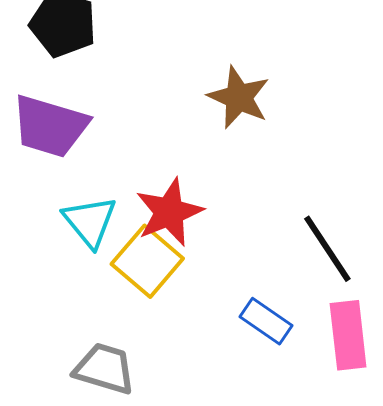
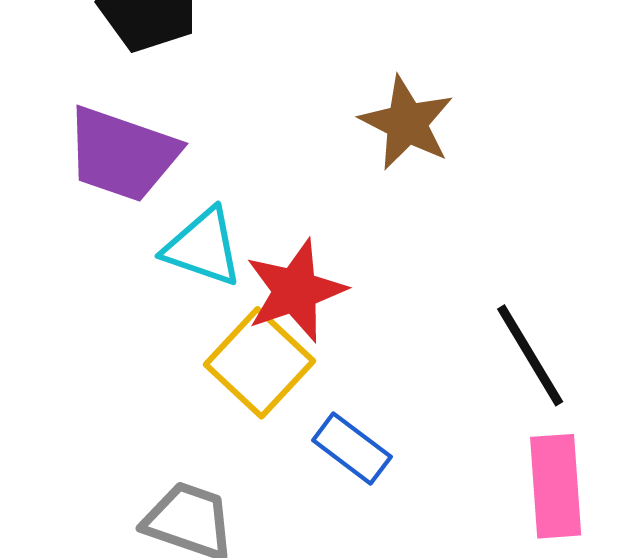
cyan triangle: (90, 221) -> (203, 247), moved, turned -34
blue rectangle: (266, 321) -> (352, 448), moved

